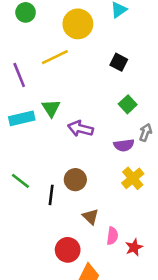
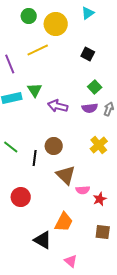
green circle: (26, 12) -> (29, 16), moved
purple semicircle: (124, 145) -> (90, 108), moved
brown triangle: (91, 217) -> (66, 175), size x1.5
pink semicircle: (112, 236) -> (83, 190), turned 80
red circle: (68, 250) -> (21, 197), moved

